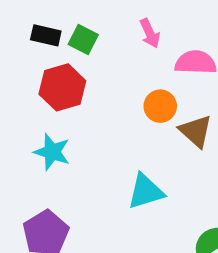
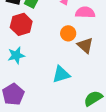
cyan star: (52, 152) -> (16, 55), turned -30

